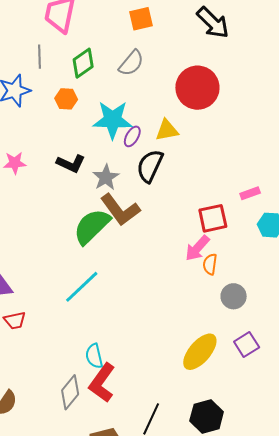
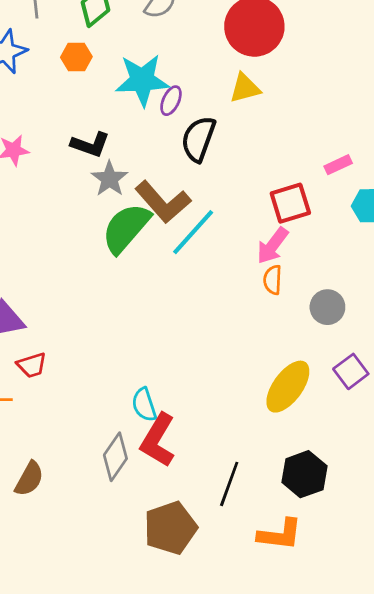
yellow triangle: (167, 130) -> (245, 88), moved
gray star: (106, 177) -> (109, 179), moved
orange semicircle: (210, 264) -> (273, 280), moved
cyan line: (82, 287) -> (193, 232), moved

